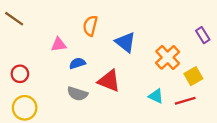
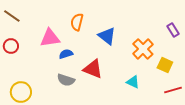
pink triangle: (59, 45) -> (50, 38), size x1.5
red circle: (20, 74) -> (11, 46), moved
yellow square: (193, 76) -> (165, 65), turned -35
red line: (185, 101) -> (173, 90), moved

